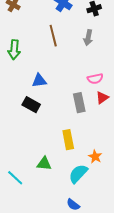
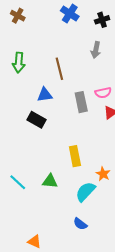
brown line: (53, 36) -> (59, 69), moved
gray rectangle: (79, 103) -> (81, 102), moved
cyan line: (15, 178) -> (18, 182), moved

